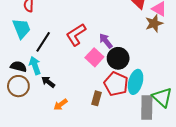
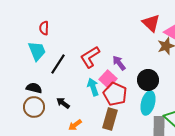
black circle: (118, 58) -> (148, 80), moved
cyan arrow: (35, 65) -> (93, 87), moved
red pentagon: (116, 84) -> (115, 94), moved
brown rectangle: (96, 98) -> (110, 119), size x1.5

